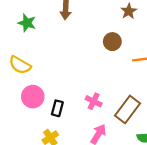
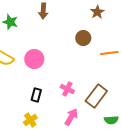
pink circle: (33, 97) -> (34, 59), moved

